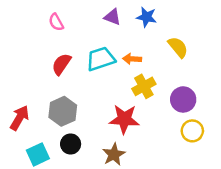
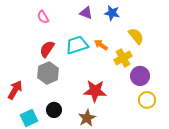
orange arrow: (132, 59) -> (101, 45), turned 32
yellow cross: (144, 86) -> (123, 58), moved
gray hexagon: (63, 111) -> (48, 73), moved

